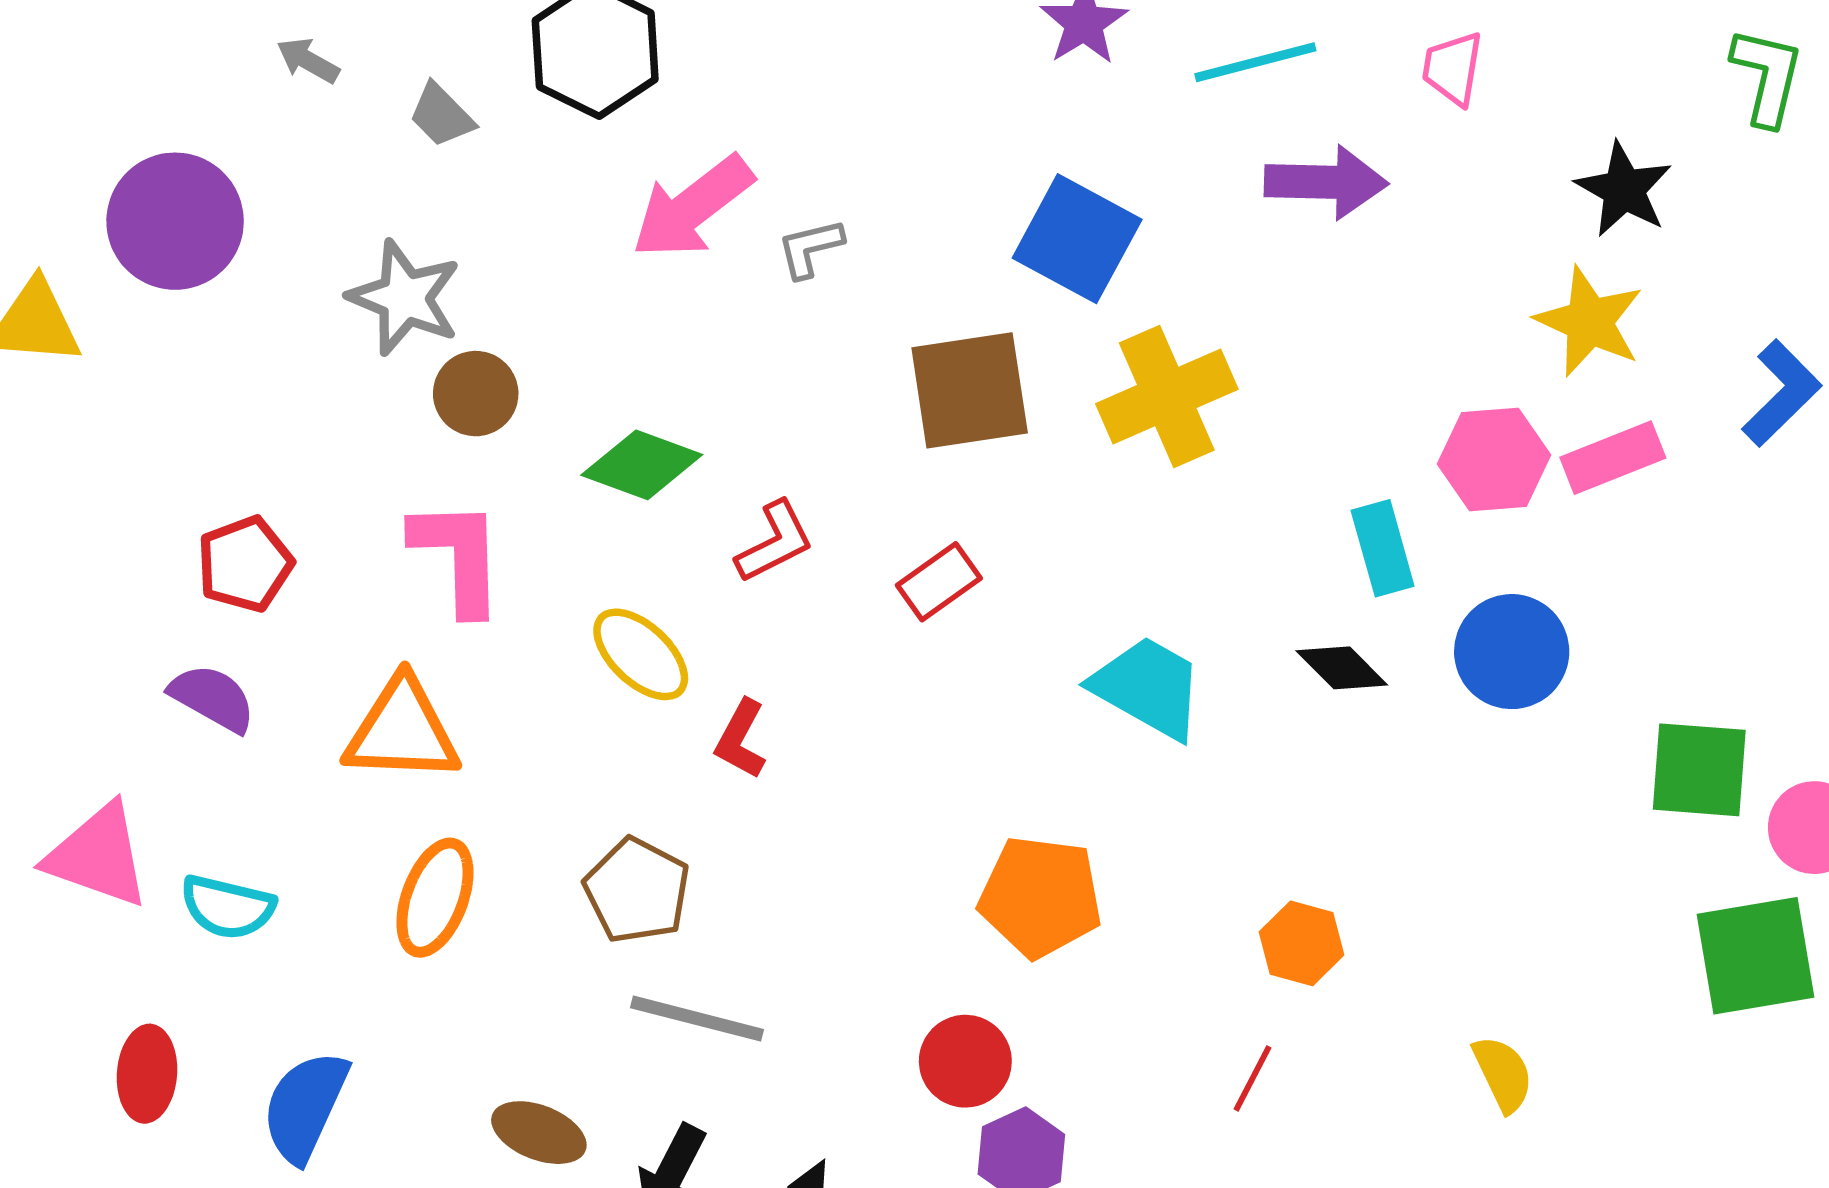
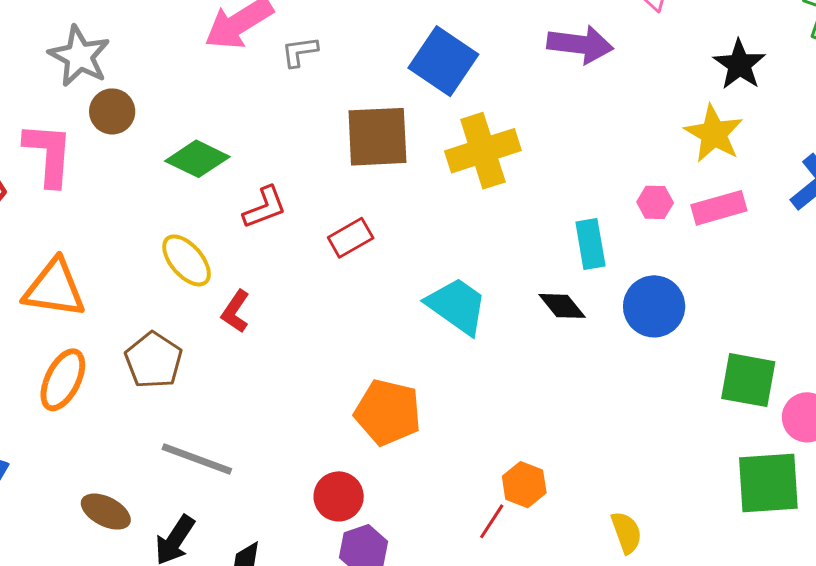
pink hexagon: (1494, 460) -> (655, 202), size x0.6
pink L-shape: (458, 556) -> (48, 154), moved
brown pentagon: (637, 891) -> (154, 360), moved
orange hexagon: (1302, 943) -> (524, 485), moved

